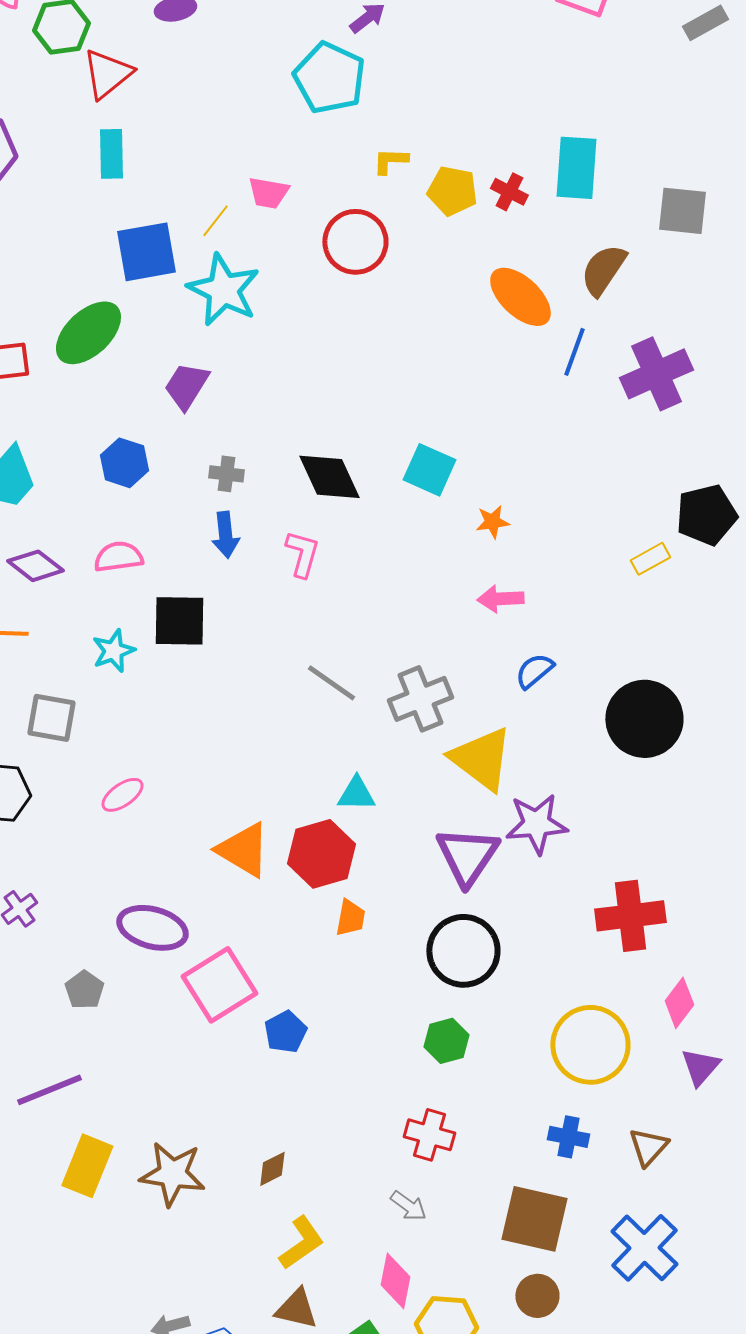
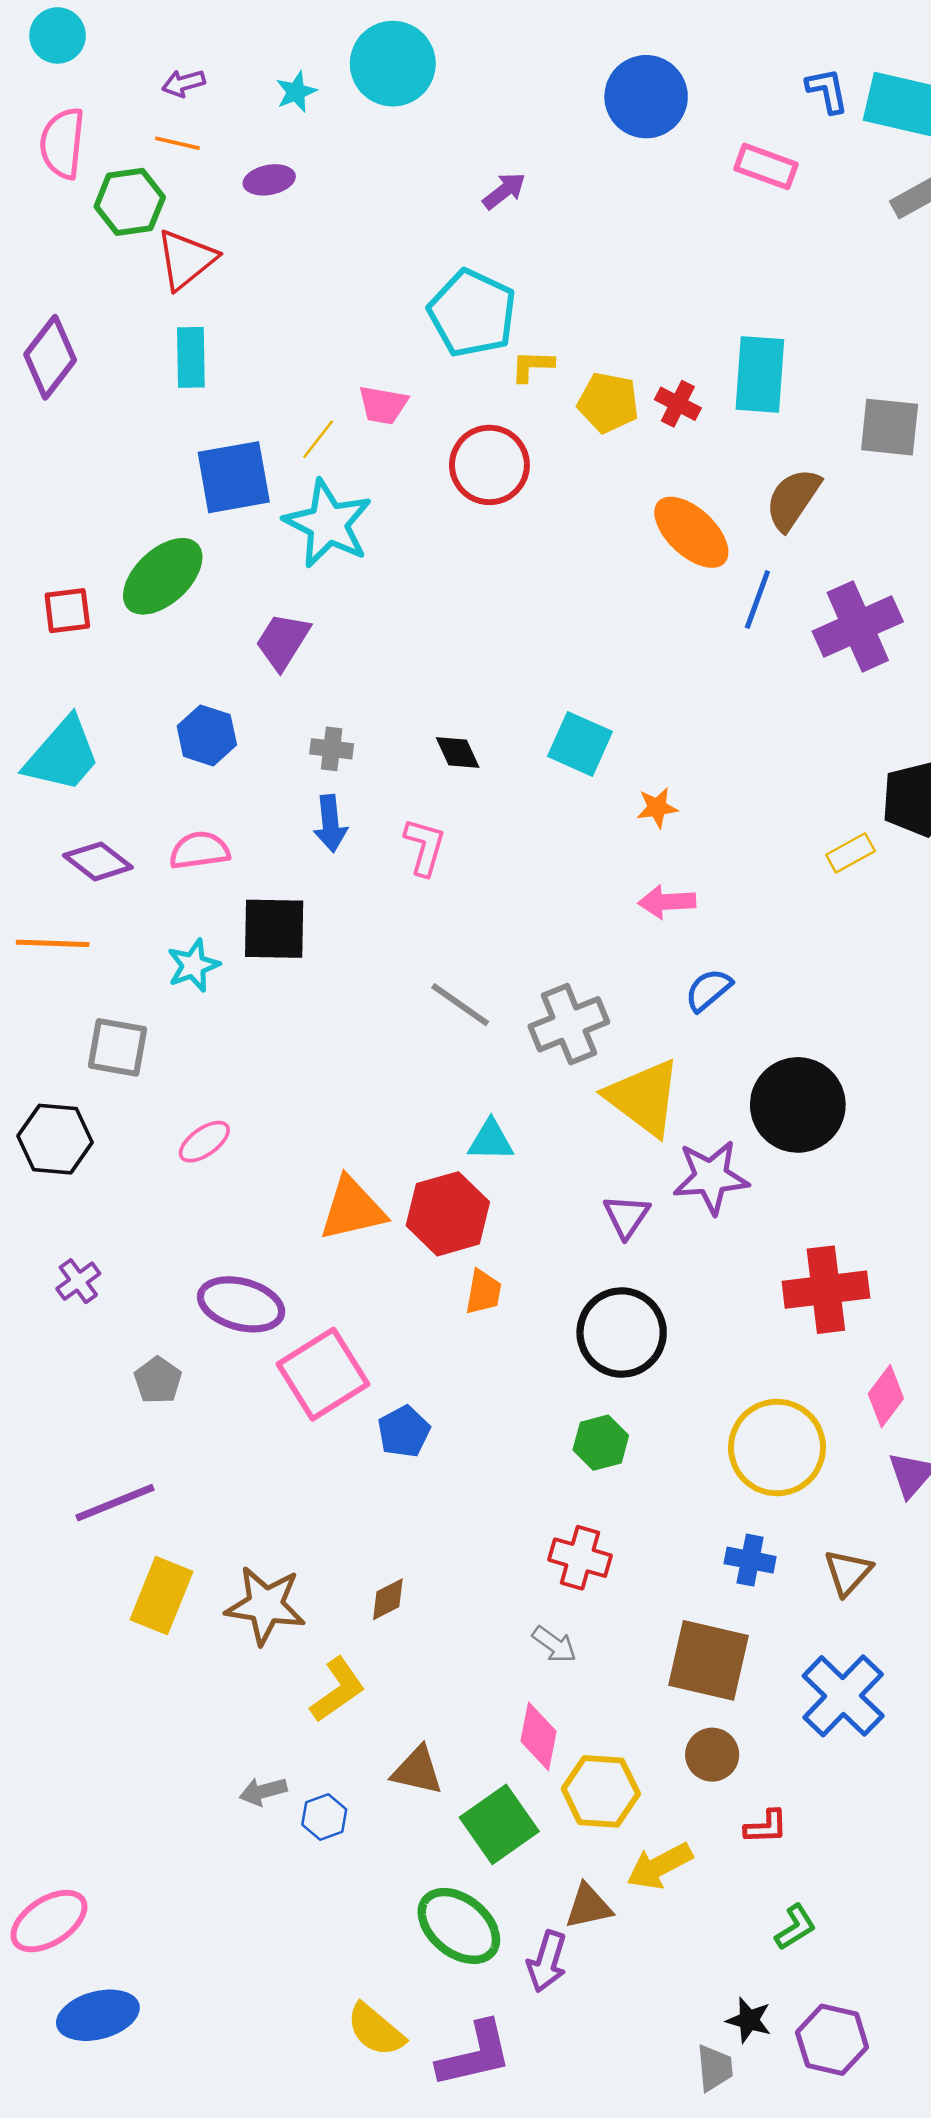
cyan pentagon: (329, 78) -> (472, 313), moved
black diamond: (329, 477) -> (458, 753), size x0.6
black circle: (644, 719) -> (798, 1105), moved
orange triangle: (243, 850) -> (352, 1209), turned -44
purple triangle: (467, 856) -> (626, 1216), size x0.6
yellow L-shape: (301, 1243) -> (338, 1690), moved

